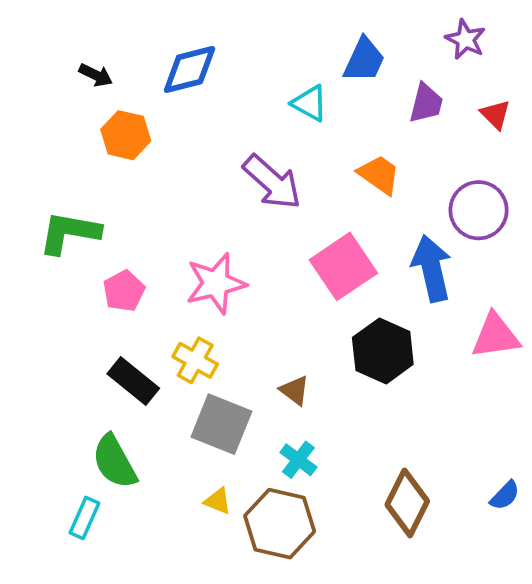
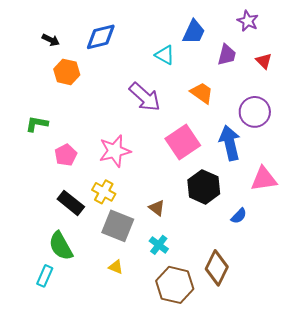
green L-shape: (69, 233) -> (37, 124), size x0.7
blue semicircle: (505, 495) -> (239, 216), moved
brown hexagon: (280, 524) -> (175, 285), moved

